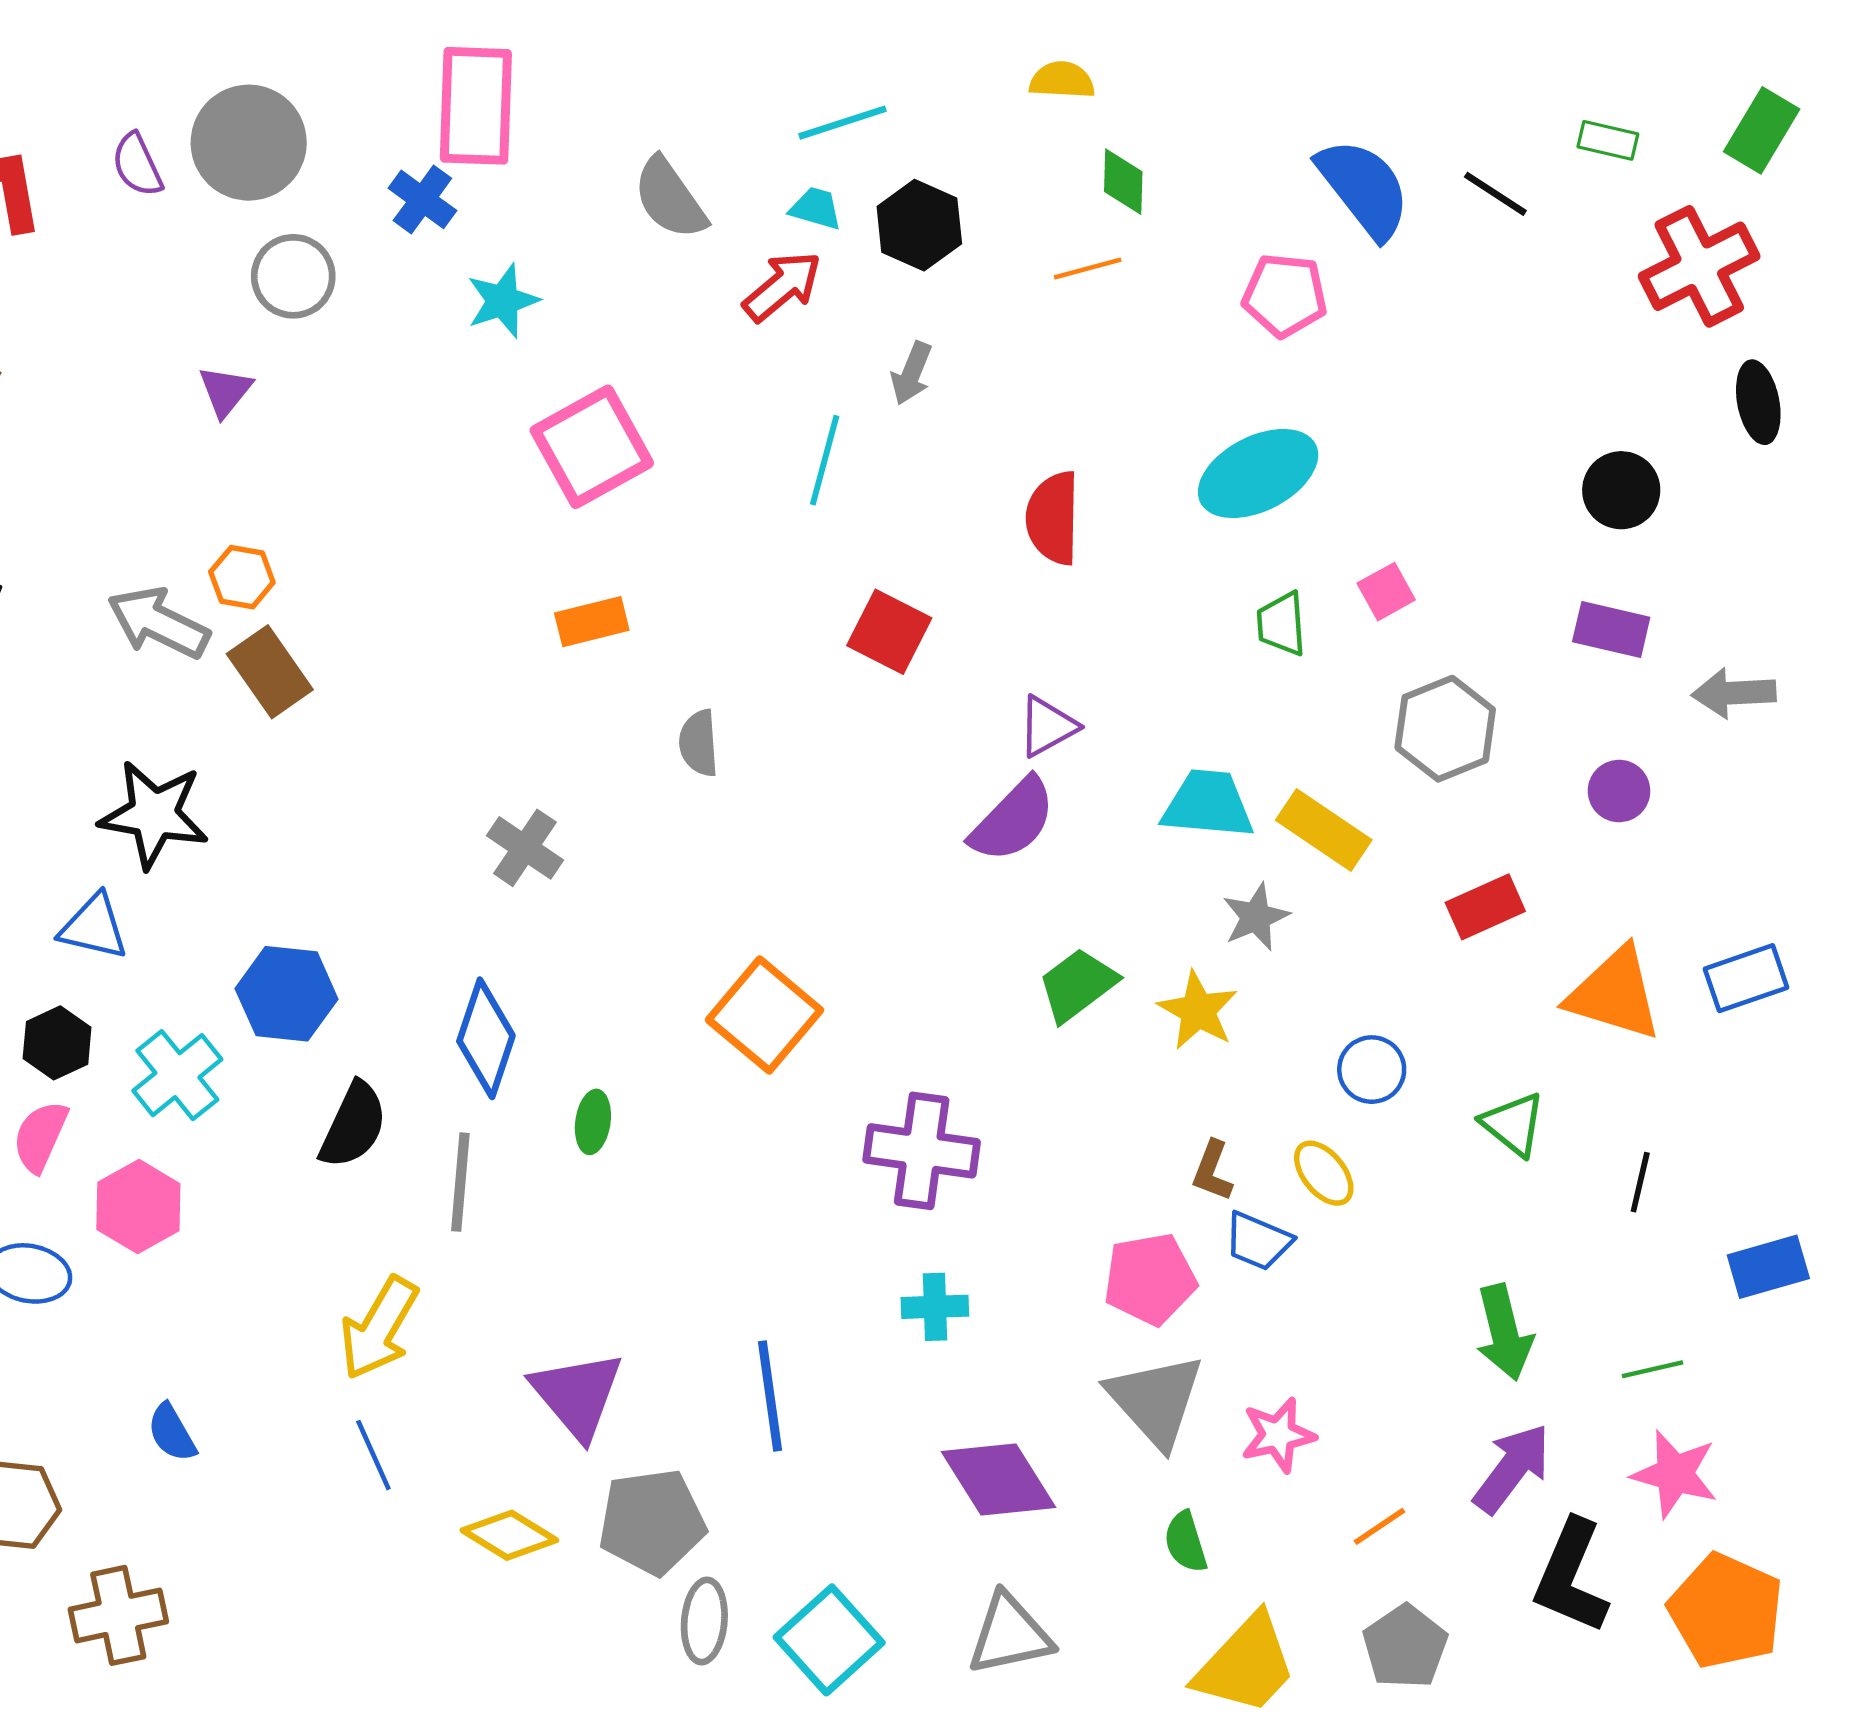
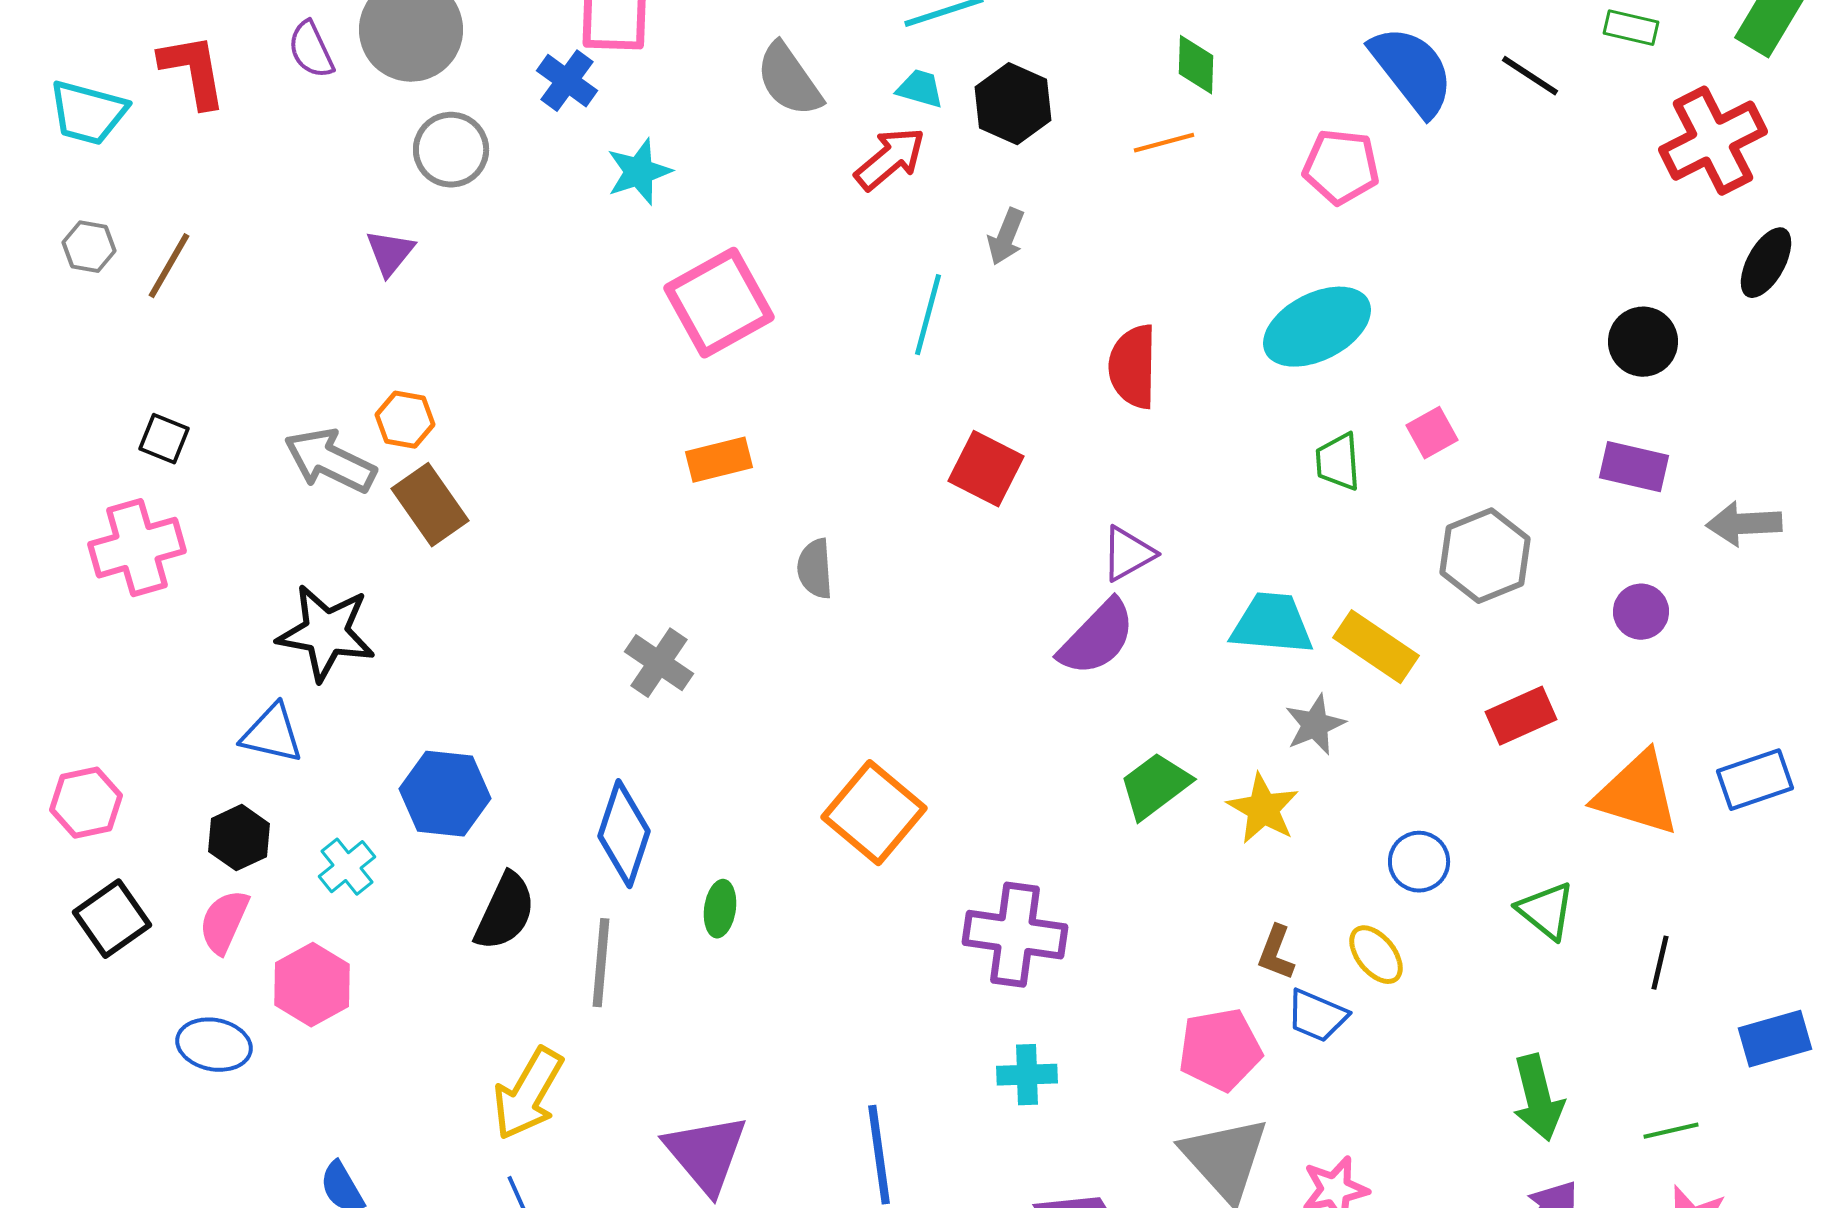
black ellipse: (1758, 402) -> (1766, 263), turned 40
cyan cross: (177, 1075) -> (347, 867), size x0.7

